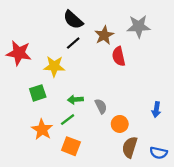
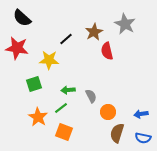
black semicircle: (73, 20) -> (22, 18), moved
gray star: (139, 26) -> (125, 24), turned 30
blue arrow: (156, 110) -> (141, 114), moved, turned 72

